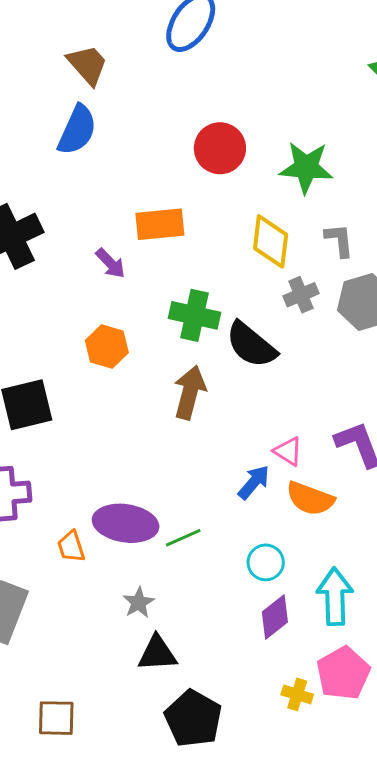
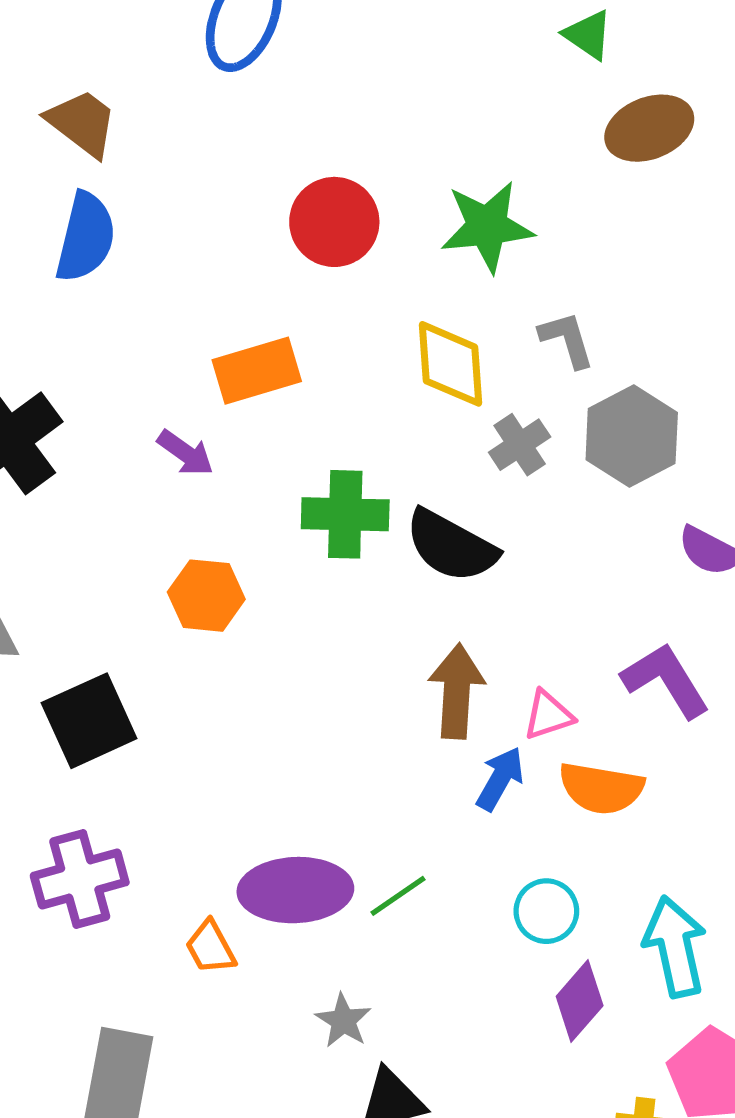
brown arrow: (190, 392) -> (457, 691), moved
pink triangle: (288, 451) -> (548, 715), turned -40

